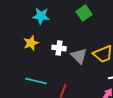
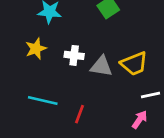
gray triangle: (79, 56) -> (101, 66), turned -36

